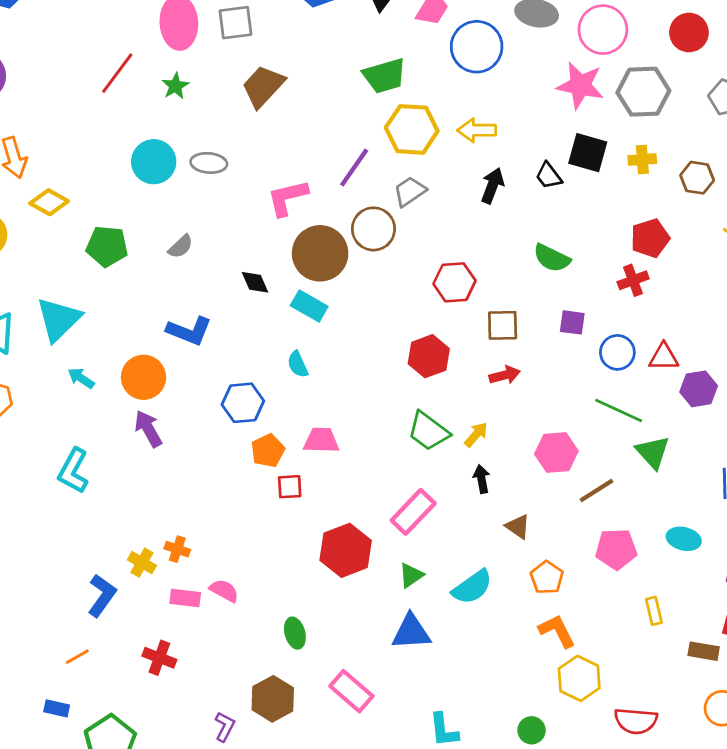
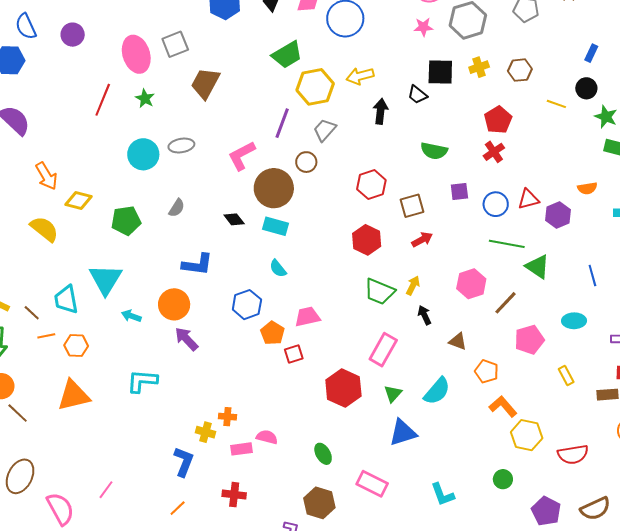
pink star: (580, 85) -> (423, 27), size x0.6
brown circle: (373, 229) -> (306, 162), size x0.7
cyan L-shape: (73, 471) -> (142, 381), turned 80

